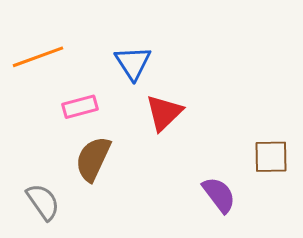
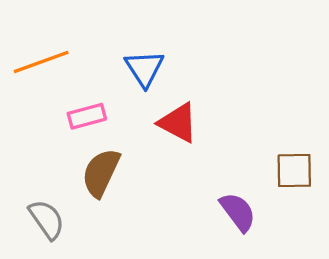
red triangle: (164, 113) -> (178, 123), turned -48

